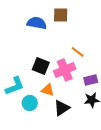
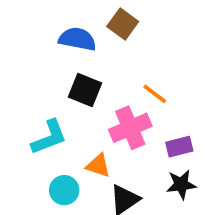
brown square: (61, 15) -> (123, 24), turned 35
black square: (41, 66) -> (85, 90), moved
cyan L-shape: (15, 86) -> (49, 137), moved

